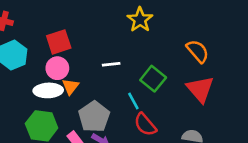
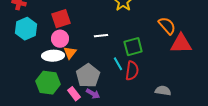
green square: (153, 79) -> (133, 47), turned 36
red triangle: (200, 89) -> (181, 44), moved, turned -50
red semicircle: (145, 125) -> (132, 71), moved, turned -132

